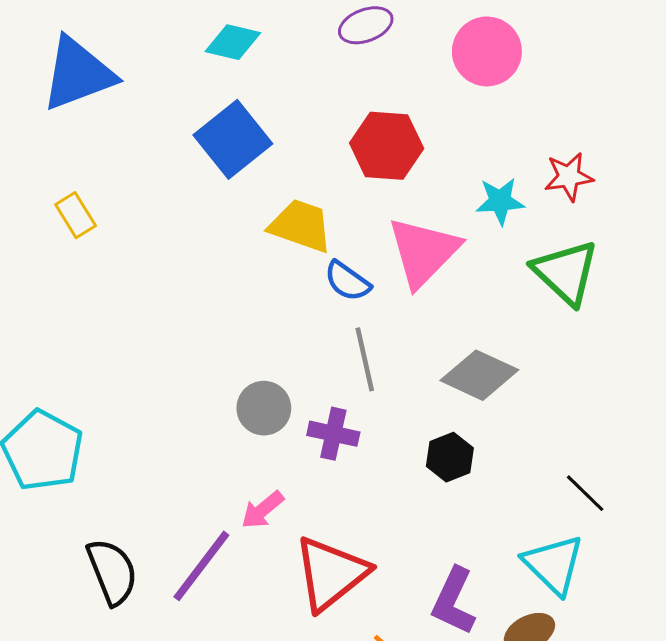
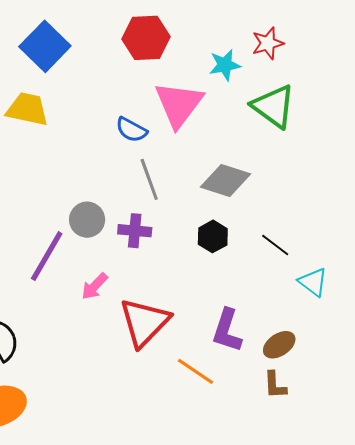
yellow trapezoid: (301, 226) -> (27, 109), moved
black line: (585, 493) -> (275, 245), moved
cyan triangle: (554, 565) -> (313, 282), moved, size x0.7
purple line: (201, 566) -> (47, 256), moved

